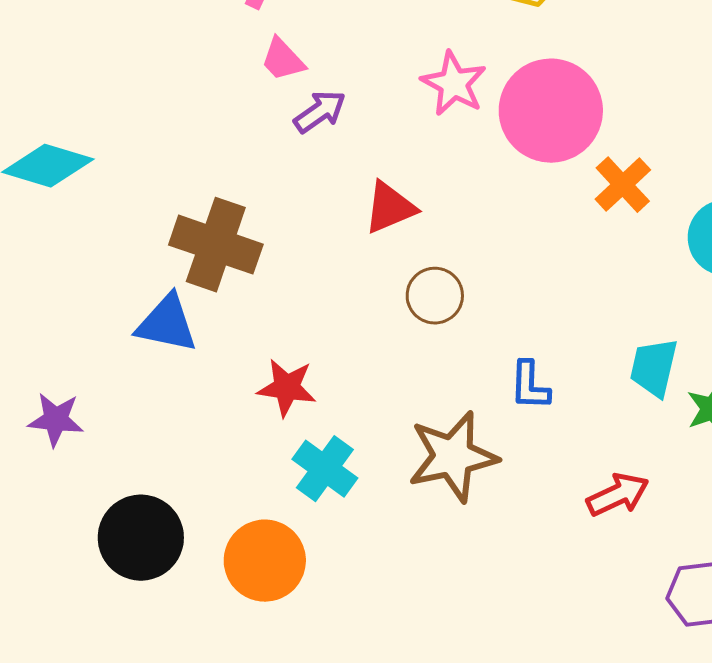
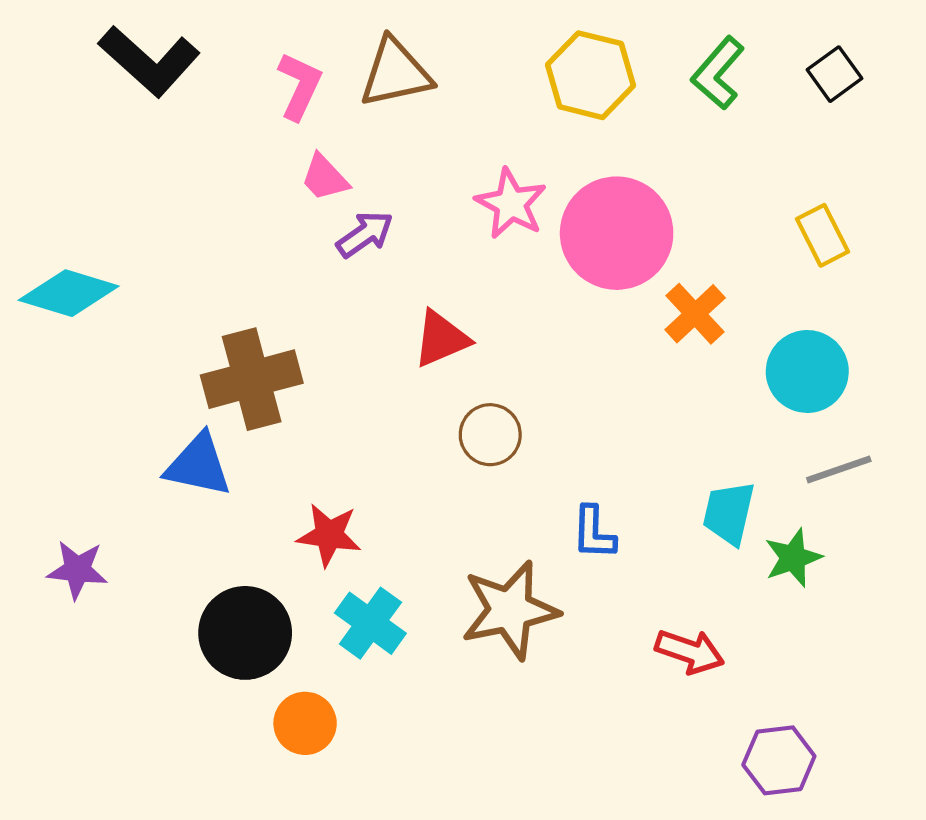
brown cross: (216, 245) -> (252, 379), turned -34
red arrow: (618, 495) -> (690, 651), turned 44
black circle: (141, 538) -> (245, 633), moved
orange circle: (265, 561) -> (305, 723), size x0.7

